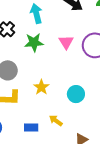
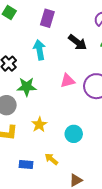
green star: (34, 42) -> (27, 87), moved
pink triangle: (66, 42) -> (67, 81), turned 42

